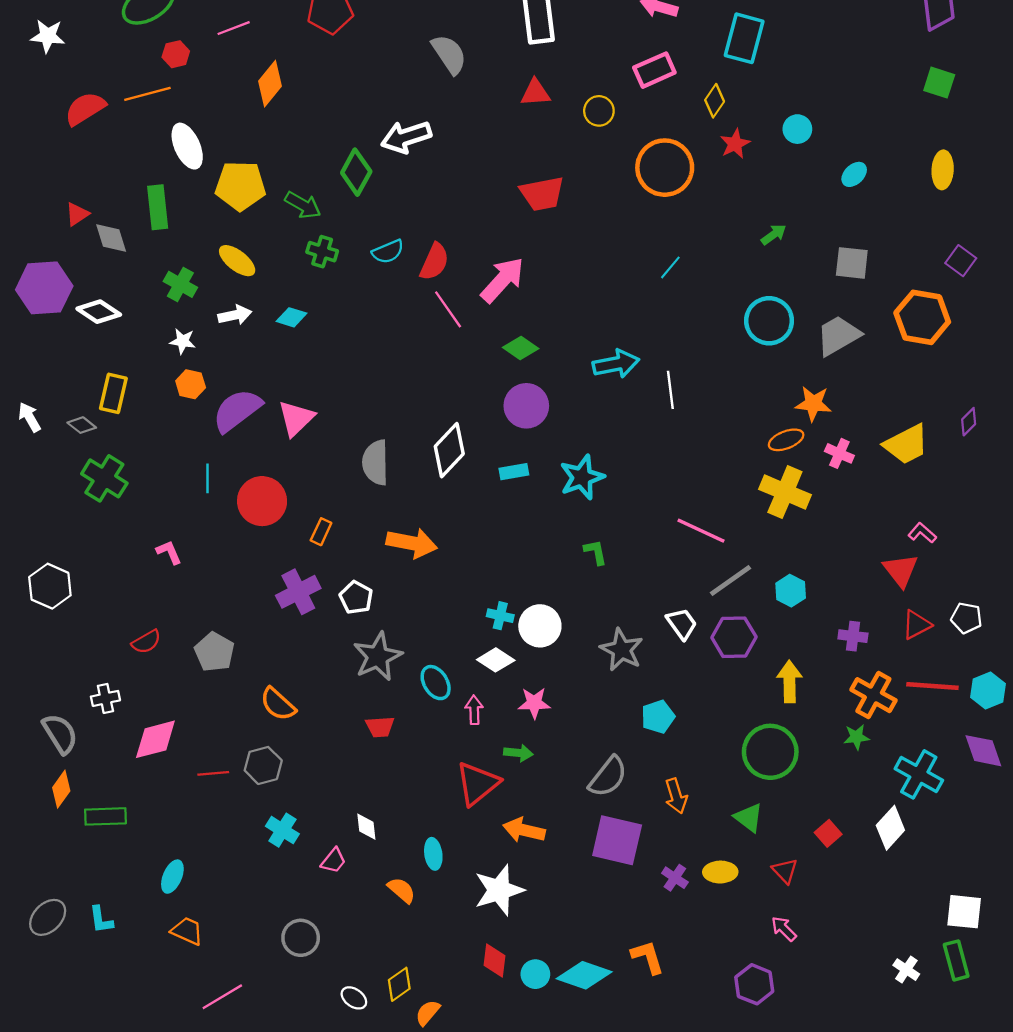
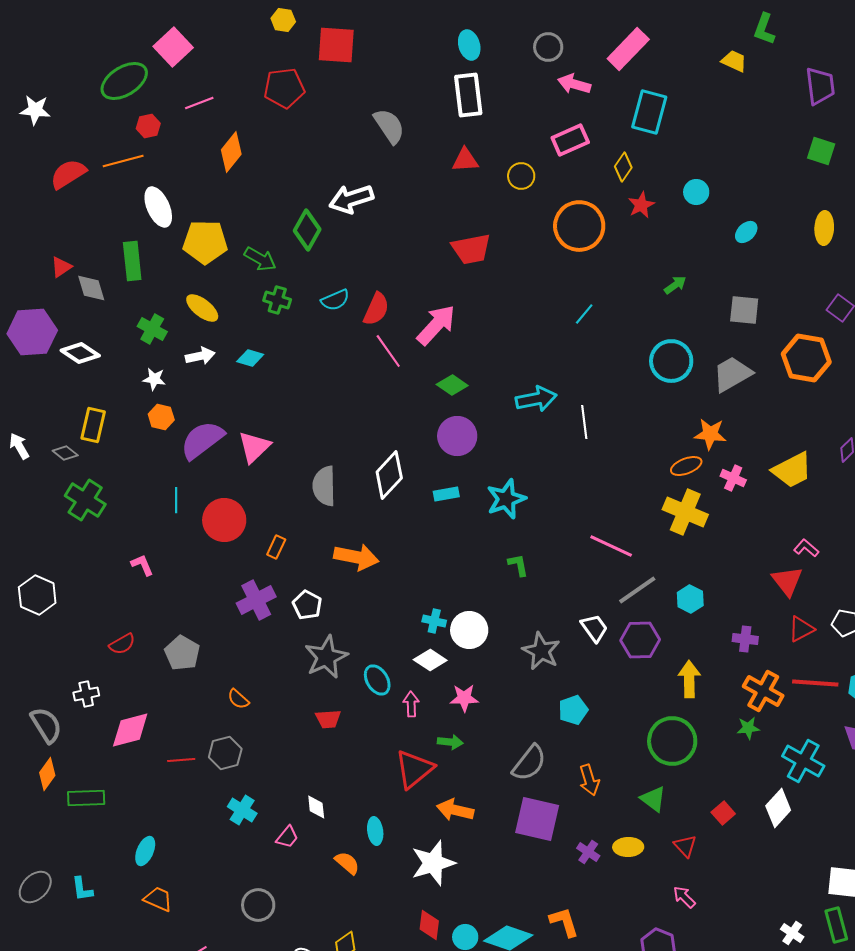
orange semicircle: (278, 704) -> (238, 699), size x0.7

